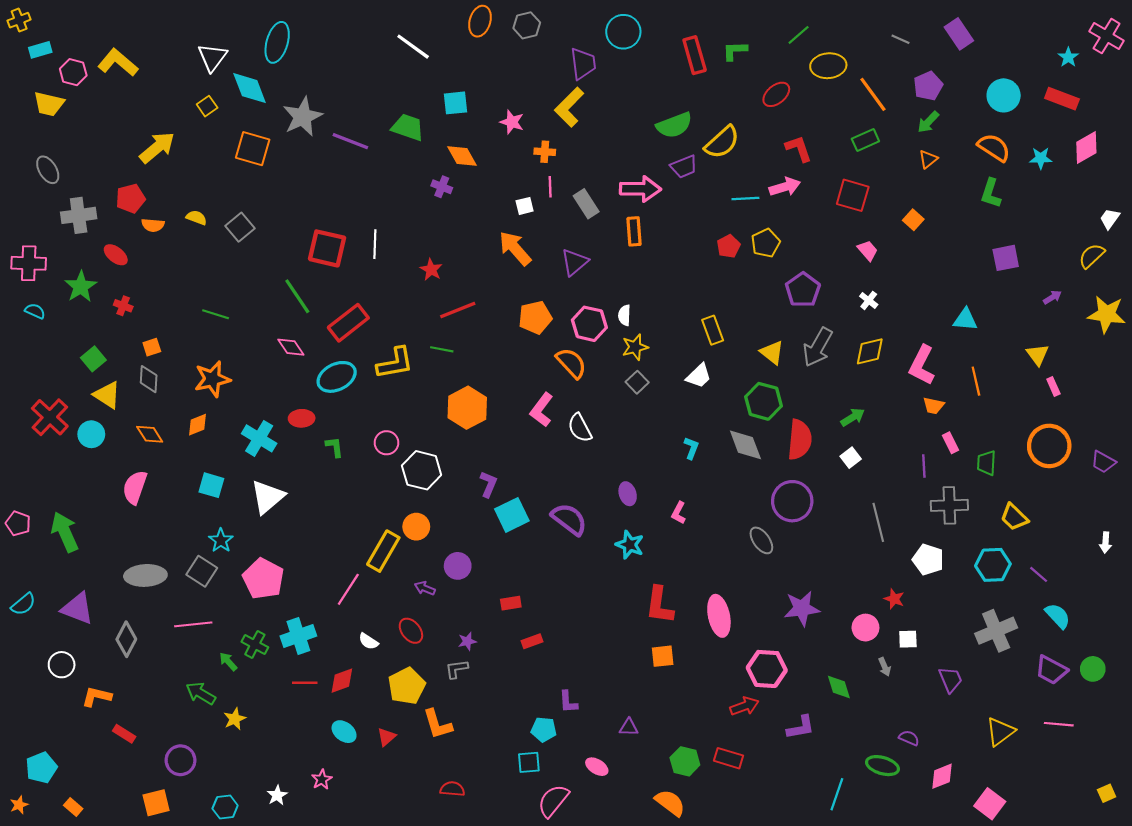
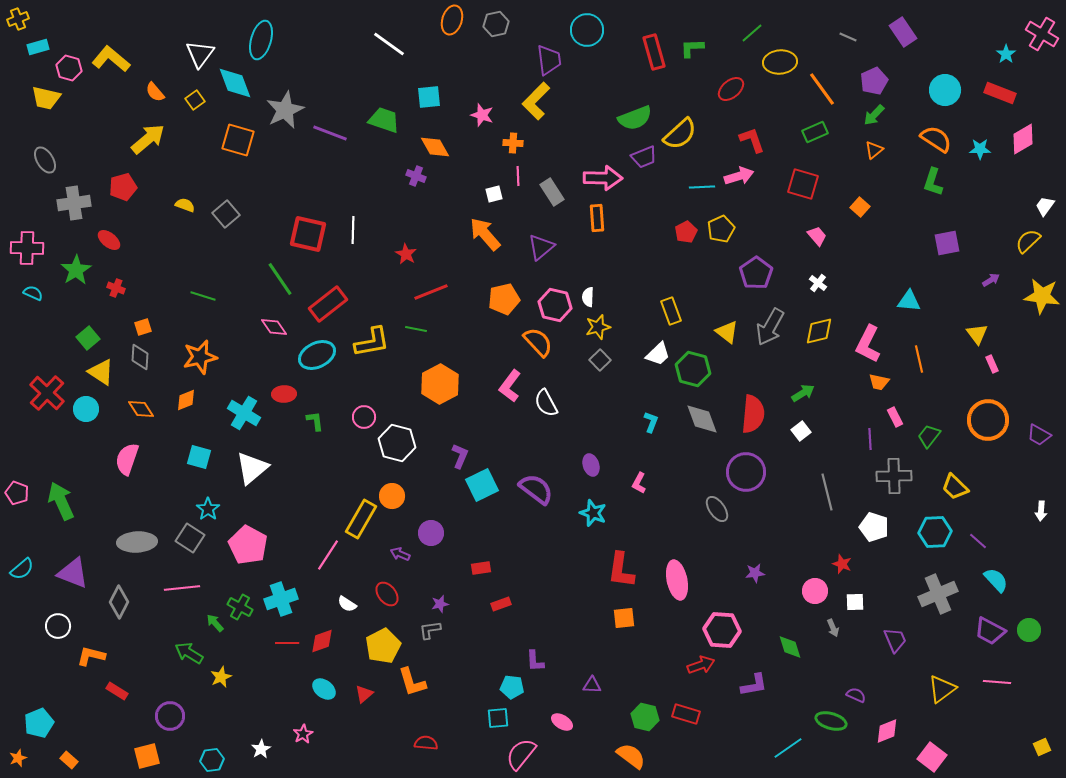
orange semicircle: (153, 225) -> (155, 92), moved, turned 45
green hexagon: (764, 401) -> (693, 369), moved
green trapezoid: (987, 463) -> (929, 436), turned 35
purple star: (802, 608) -> (755, 573), size x0.6
cyan line: (837, 794) -> (788, 748), turned 36

